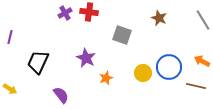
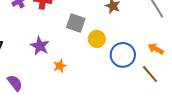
yellow circle: (143, 73) -> (97, 39), moved
brown line: (196, 86) -> (150, 74), turned 36

